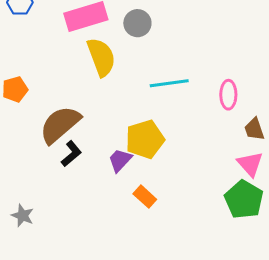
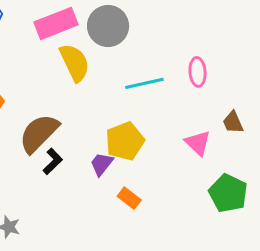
gray circle: (137, 23) -> (108, 26), size x1.5
pink ellipse: (228, 95) -> (198, 72), moved
pink triangle: (250, 164) -> (198, 143), moved

